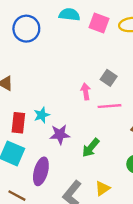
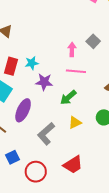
pink line: (110, 106) -> (76, 71), moved
yellow triangle: (102, 188) -> (75, 123), moved

